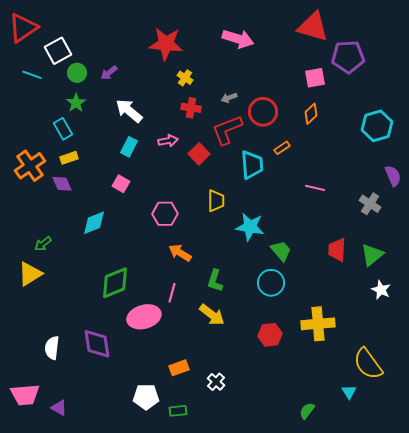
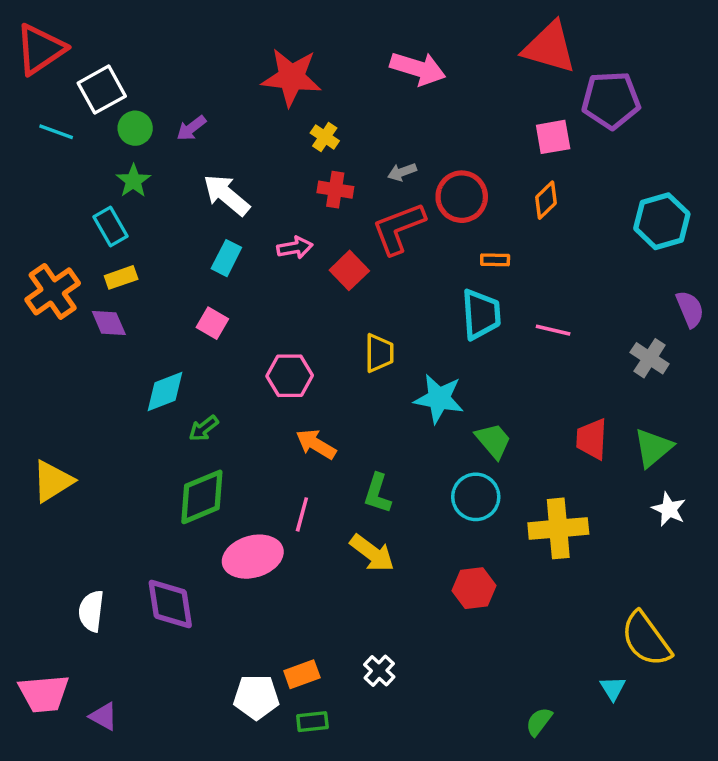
orange rectangle: (282, 148) -> (495, 260), turned 35
cyan trapezoid: (252, 165) -> (481, 314), moved
green arrow: (43, 244) -> (204, 428), moved
yellow cross: (318, 324) -> (558, 528), moved
orange rectangle: (179, 368) -> (302, 674), moved

